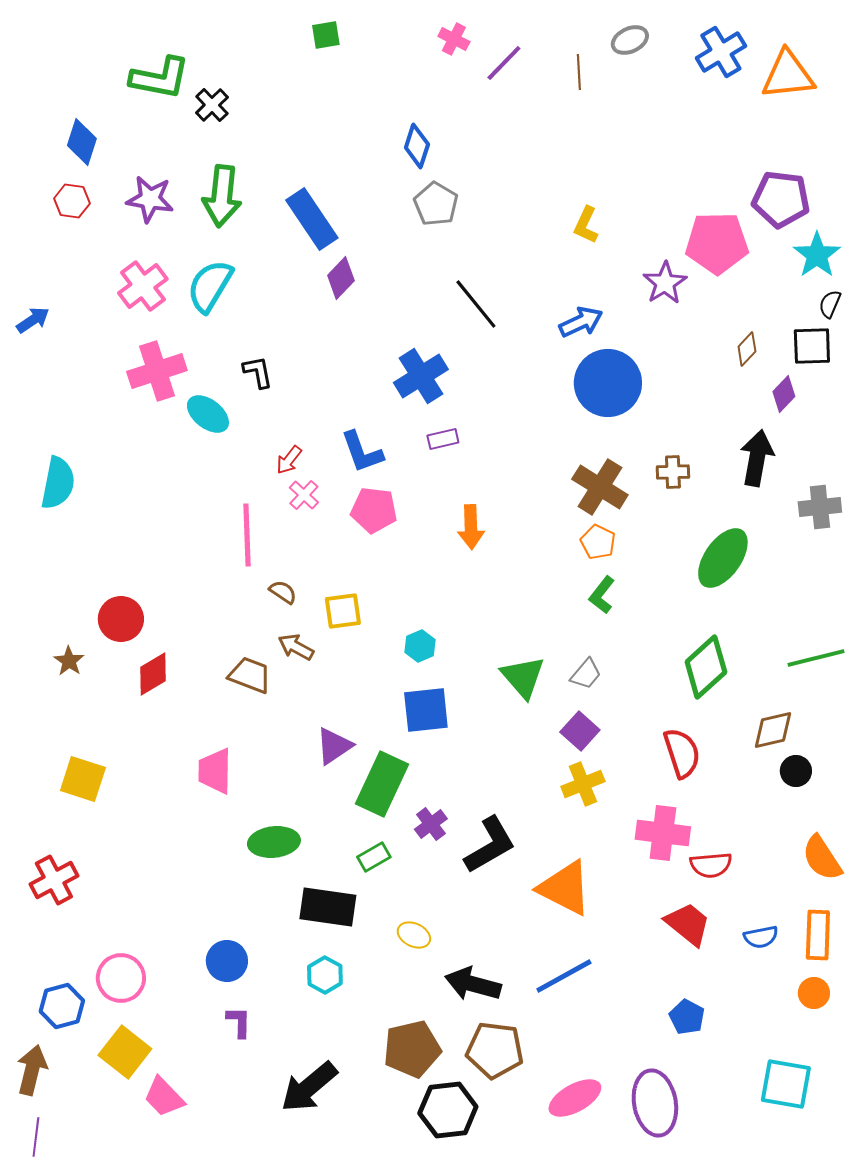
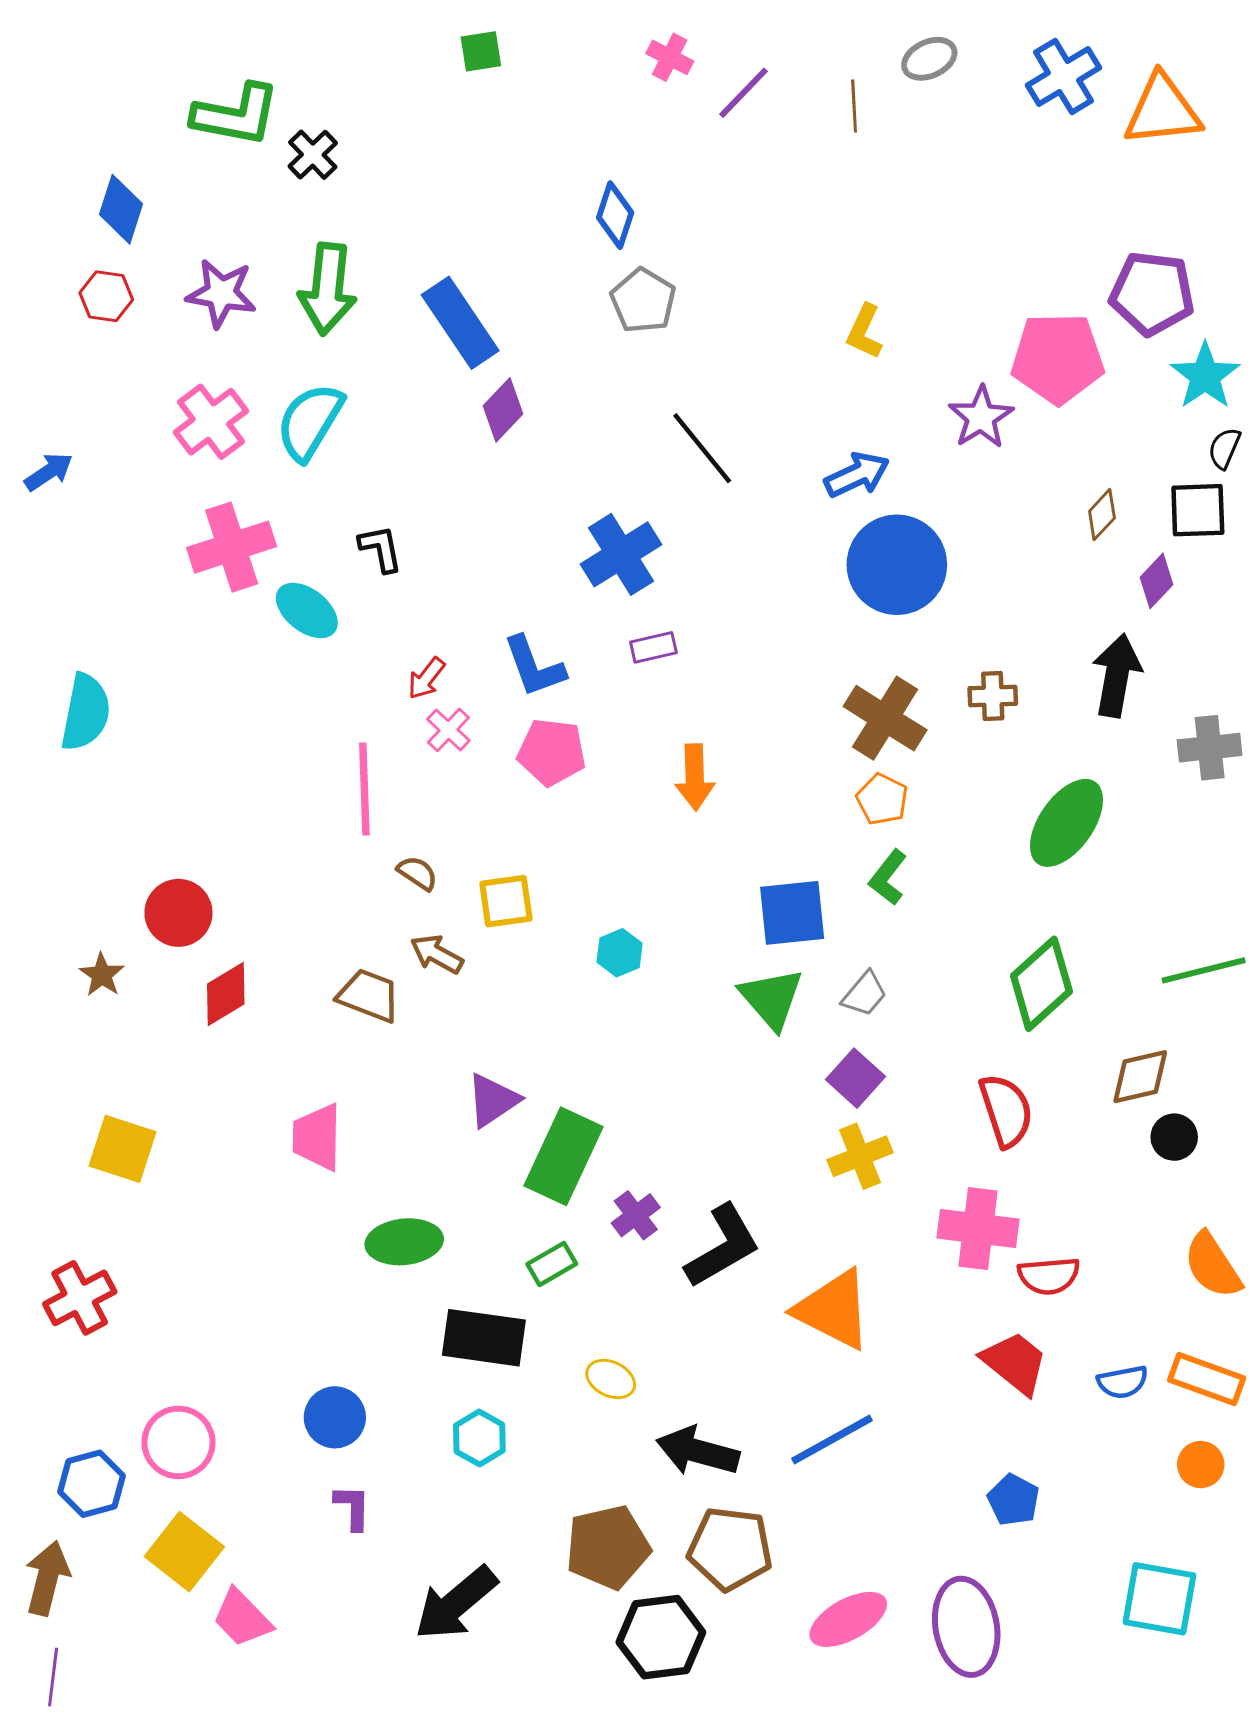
blue square: (426, 710) -> (792, 913), moved
orange rectangle: (818, 935) -> (1207, 1379), turned -72

